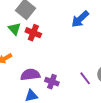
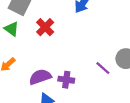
red cross: (33, 33) -> (45, 27), moved, turned 35

